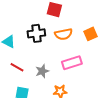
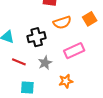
black cross: (36, 33) -> (37, 37), moved

